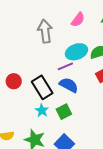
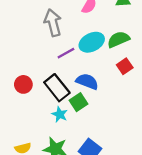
purple line: (65, 66) -> (66, 53), moved
green square: (64, 112) -> (79, 102), moved

